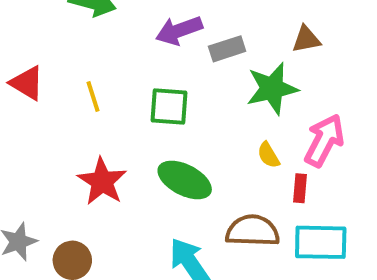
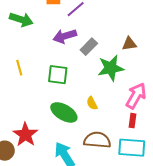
gray rectangle: (227, 49) -> (89, 47), turned -30
yellow semicircle: (268, 155) -> (92, 103), moved
red star: (102, 181) -> (25, 135), moved
red rectangle: (300, 188) -> (132, 121), moved

